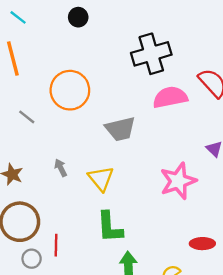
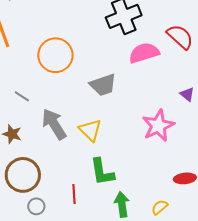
gray line: (27, 117) -> (22, 96), moved
gray arrow: (61, 168) -> (54, 124), size x2.0
red line: (56, 245) -> (74, 194), moved

